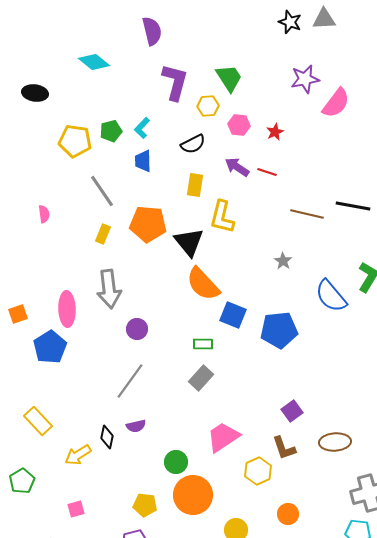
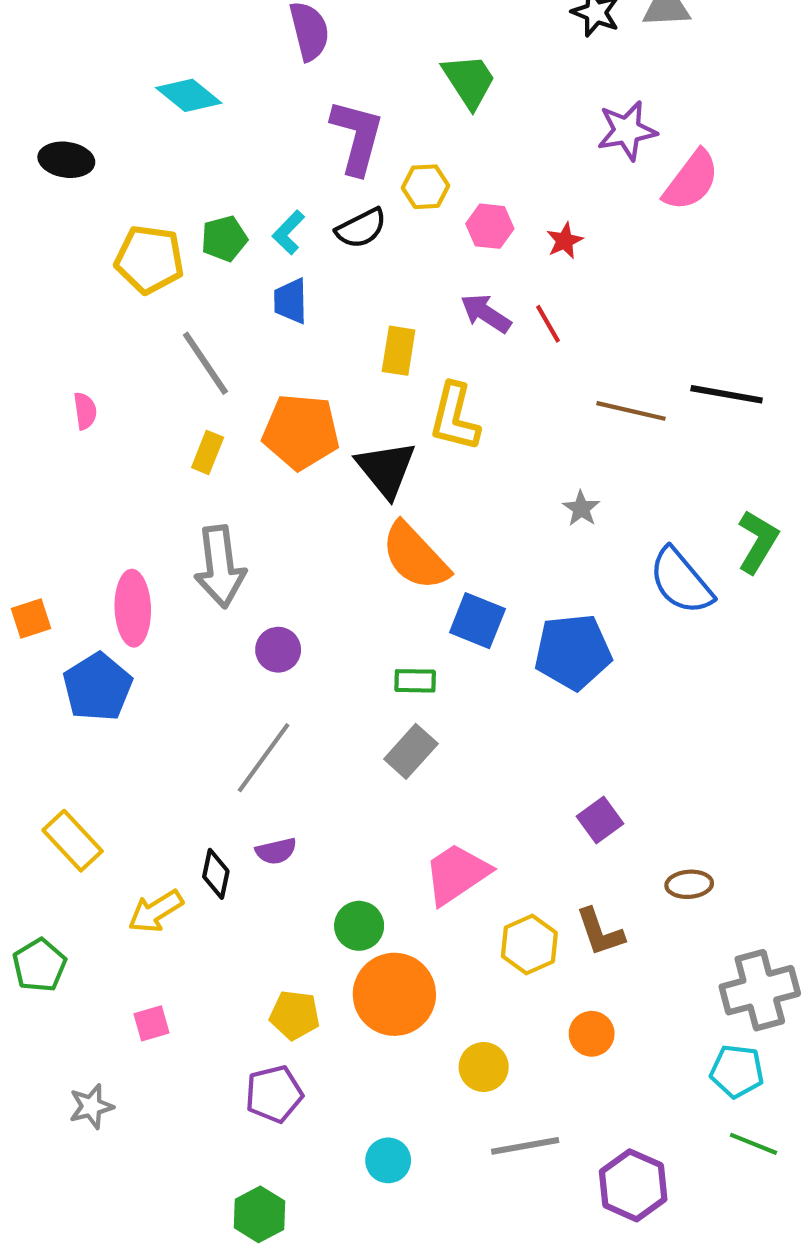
green trapezoid: (229, 78) -> (469, 81), moved
black semicircle: (193, 144) -> (361, 228), moved
red line: (267, 172) -> (548, 324), turned 42
brown ellipse: (335, 442) -> (689, 884), size x0.7
brown L-shape: (284, 448) -> (600, 932), moved

